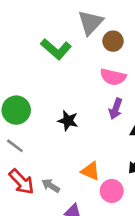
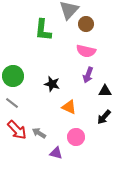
green L-shape: (56, 49) -> (43, 30), turned 55
orange triangle: (90, 171) -> (69, 107), moved
pink circle: (112, 191) -> (76, 137), moved

